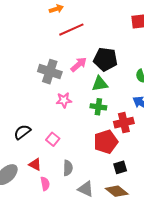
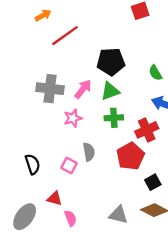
pink arrow: (79, 65) -> (83, 89), moved
black semicircle: (22, 132) -> (33, 164), turned 120
gray semicircle: (68, 168) -> (89, 152), moved

